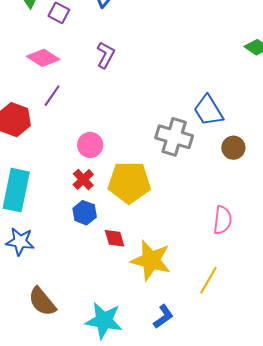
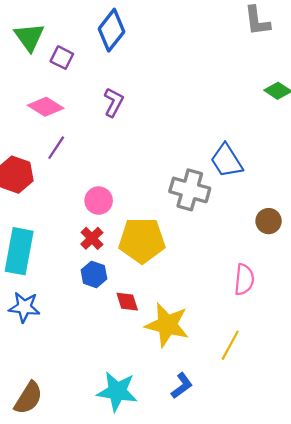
brown circle: (233, 148) -> (269, 221), moved
brown semicircle: (42, 302) -> (28, 398), moved, turned -108

